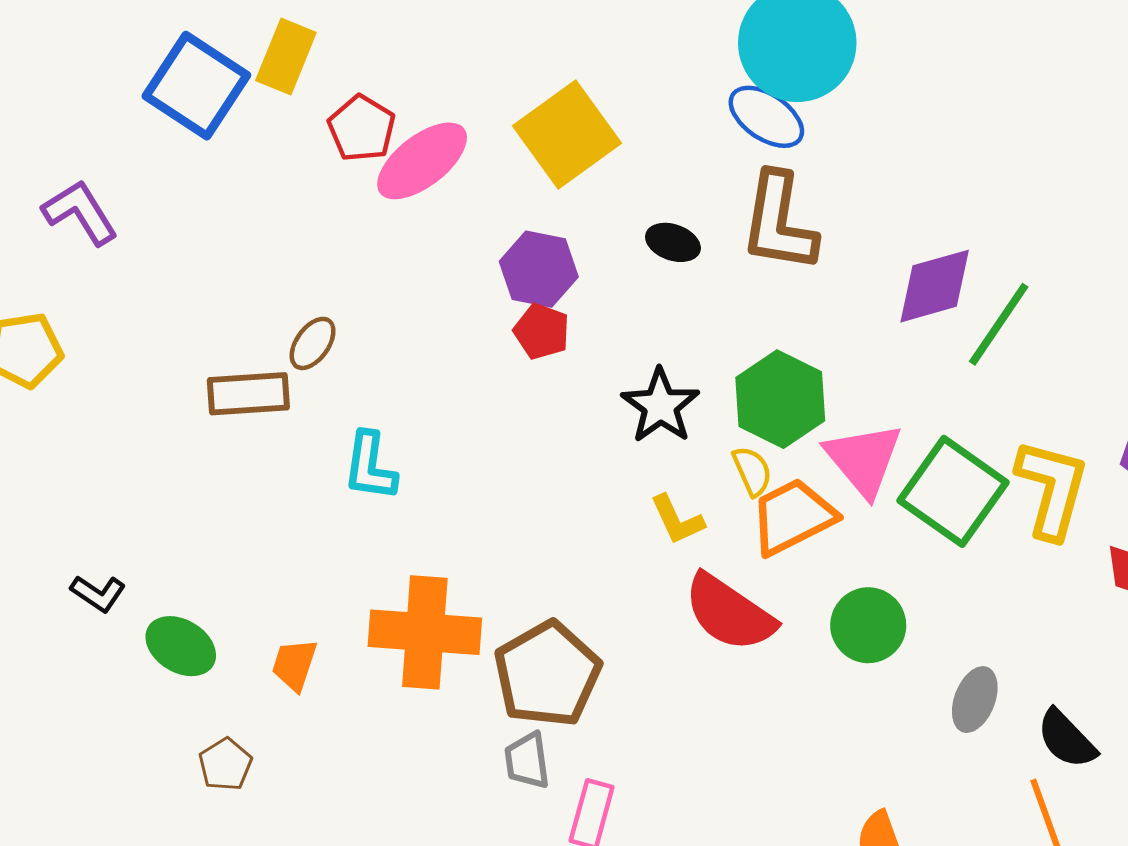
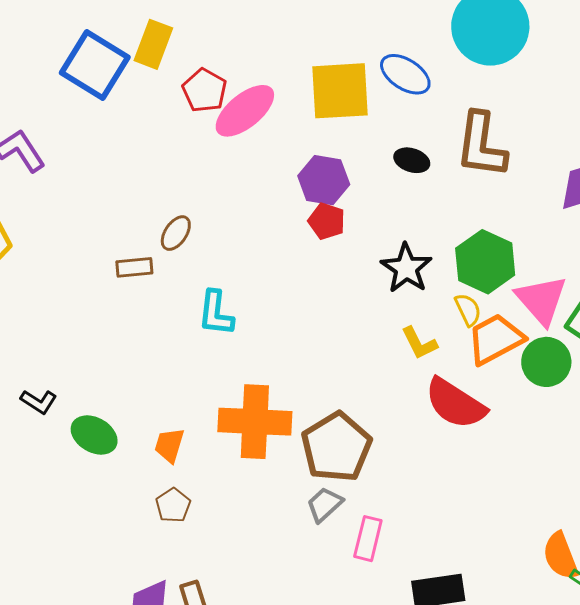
blue ellipse: (766, 117) -> (405, 74), moved
yellow square: (567, 134) -> (340, 91), turned 34
brown rectangle: (248, 394) -> (134, 267), size x0.7
green circle: (868, 625) -> (546, 362), moved
gray trapezoid: (527, 761) -> (325, 504), turned 57
brown pentagon: (225, 764) -> (173, 505), moved

